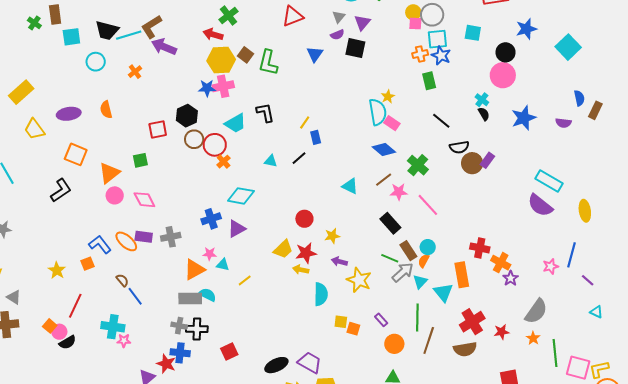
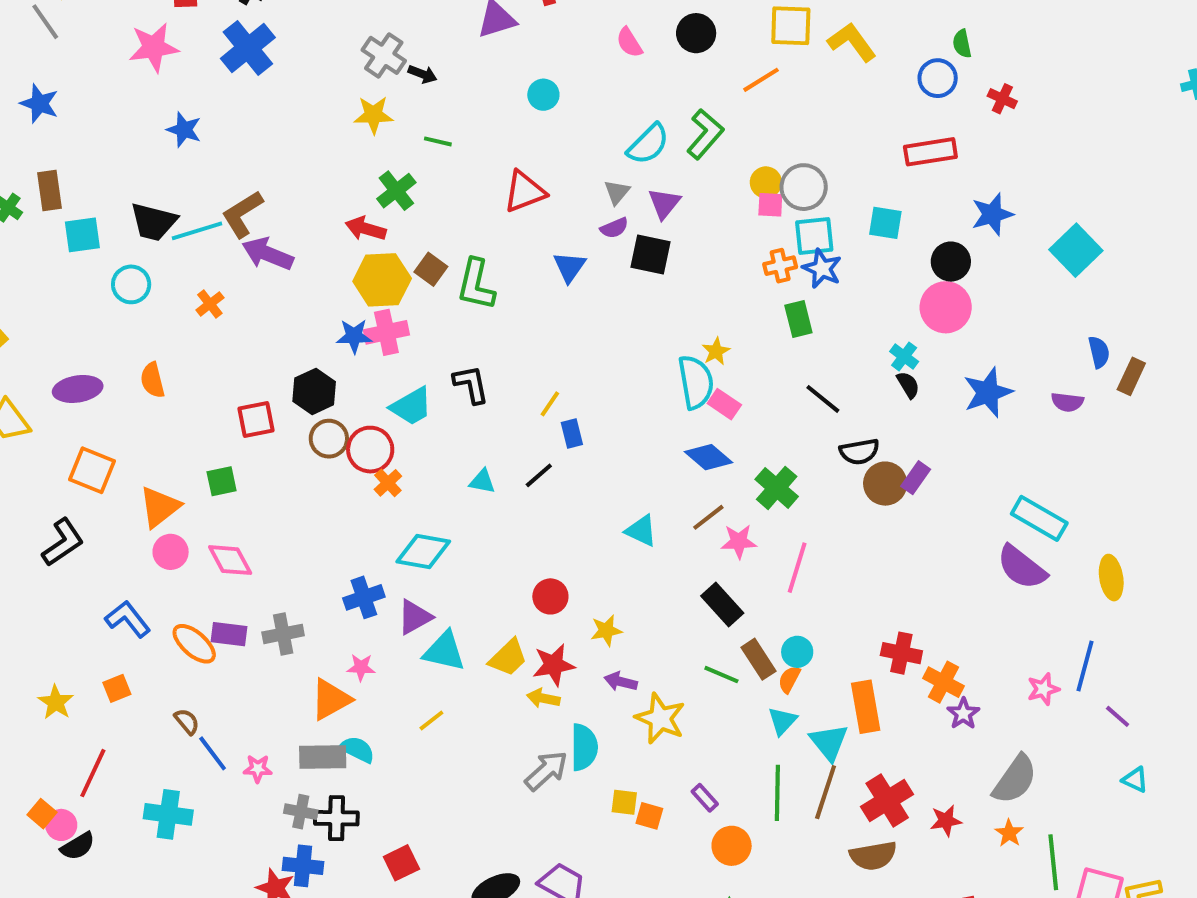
pink line: (428, 205) -> (797, 568), turned 60
blue L-shape: (100, 244) -> (128, 619), moved
cyan triangle: (223, 265) -> (444, 651), moved, size x1.6
gray arrow: (403, 272) -> (546, 771), moved
brown line: (429, 340) -> (826, 792), moved
pink star: (124, 341) -> (258, 769), moved

